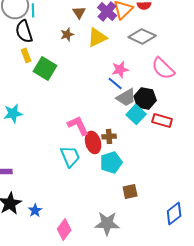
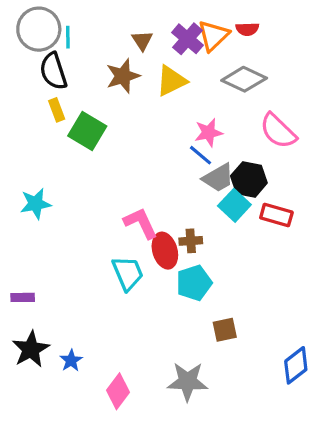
brown star: (67, 34) -> (123, 76), size x1.5

